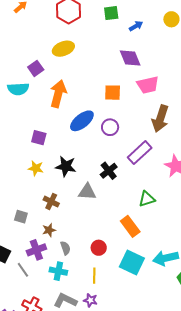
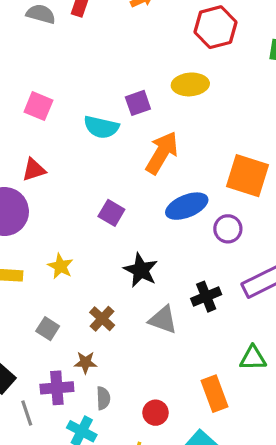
orange square: (113, 93) -> (247, 176), size x1.5
yellow star: (36, 168) -> (60, 266), moved

